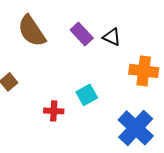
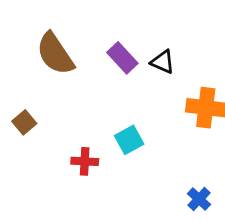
blue cross: (136, 128) -> (199, 199), moved, size x0.5

